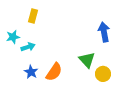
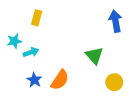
blue arrow: (104, 32) -> (115, 21), moved
green triangle: (87, 60) -> (94, 56), moved

